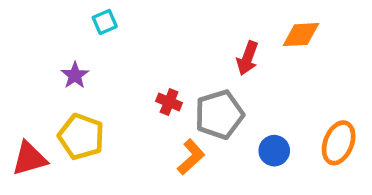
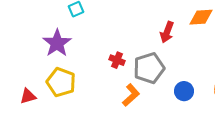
purple star: (75, 75) -> (57, 43), size x1.6
red triangle: (29, 159) -> (28, 96), size x0.7

